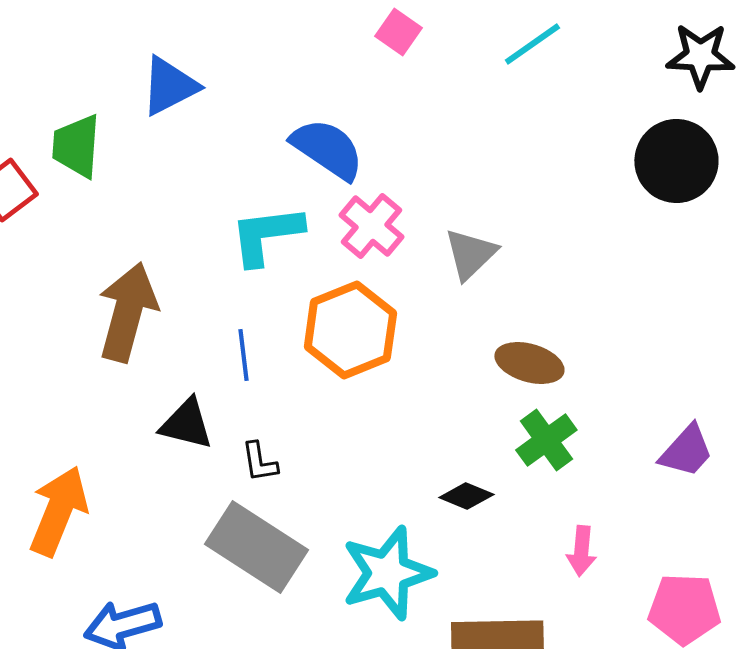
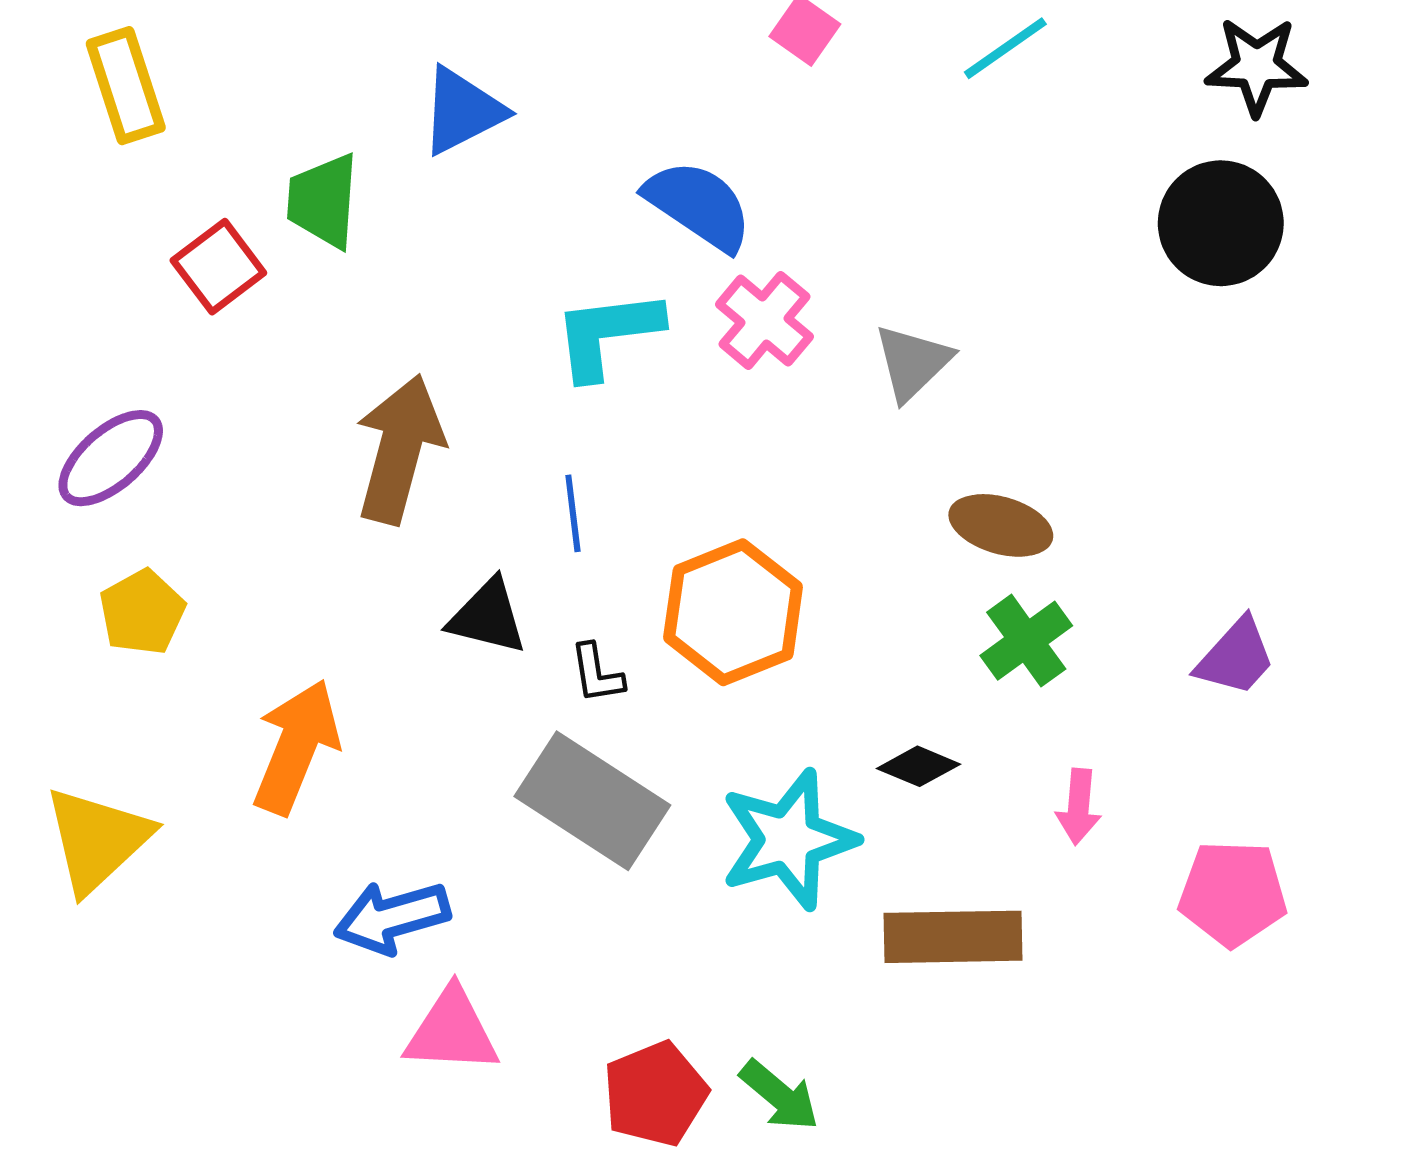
orange hexagon: (350, 330) -> (733, 612), moved
black diamond: (466, 496) -> (919, 766), moved

